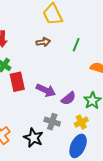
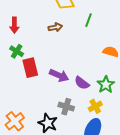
green line: (76, 45) -> (88, 20), moved
purple semicircle: (68, 98) -> (82, 83), turned 77

